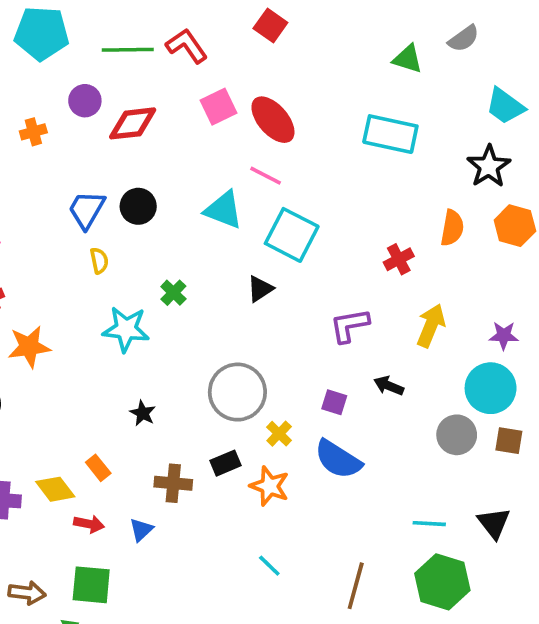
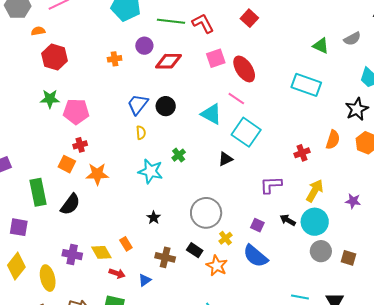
cyan circle: (491, 388) -> (315, 222), moved
black rectangle: (225, 463) -> (195, 250), turned 49

